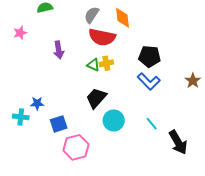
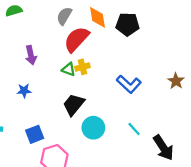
red semicircle: (102, 37) -> (76, 39), turned 124
black pentagon: (149, 56) -> (128, 24), moved
blue star: (37, 103) -> (24, 91), moved

